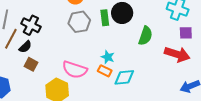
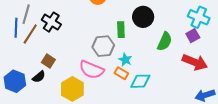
green rectangle: (105, 18) -> (121, 30), moved
gray hexagon: (79, 22) -> (103, 46), moved
purple square: (186, 33) -> (193, 36), moved, turned -32
black semicircle: (25, 47) -> (39, 77), moved

